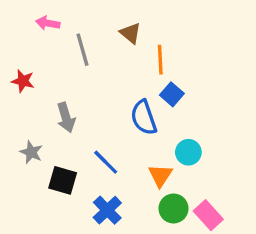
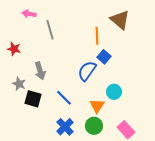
brown triangle: (130, 33) -> (120, 20), moved, size x1.5
blue semicircle: (144, 117) -> (87, 71), turned 55
gray star: (31, 152) -> (19, 84), moved
black square: (63, 180) -> (33, 99), moved
green circle: (174, 208) -> (94, 126), moved

